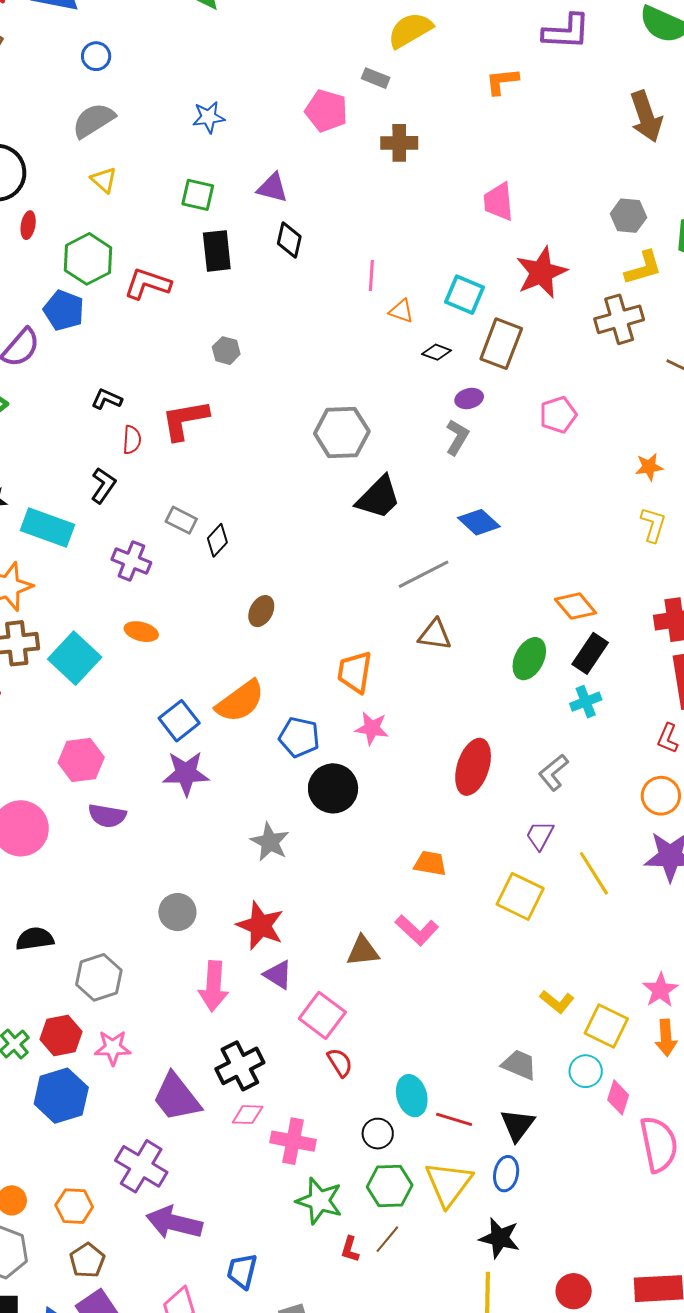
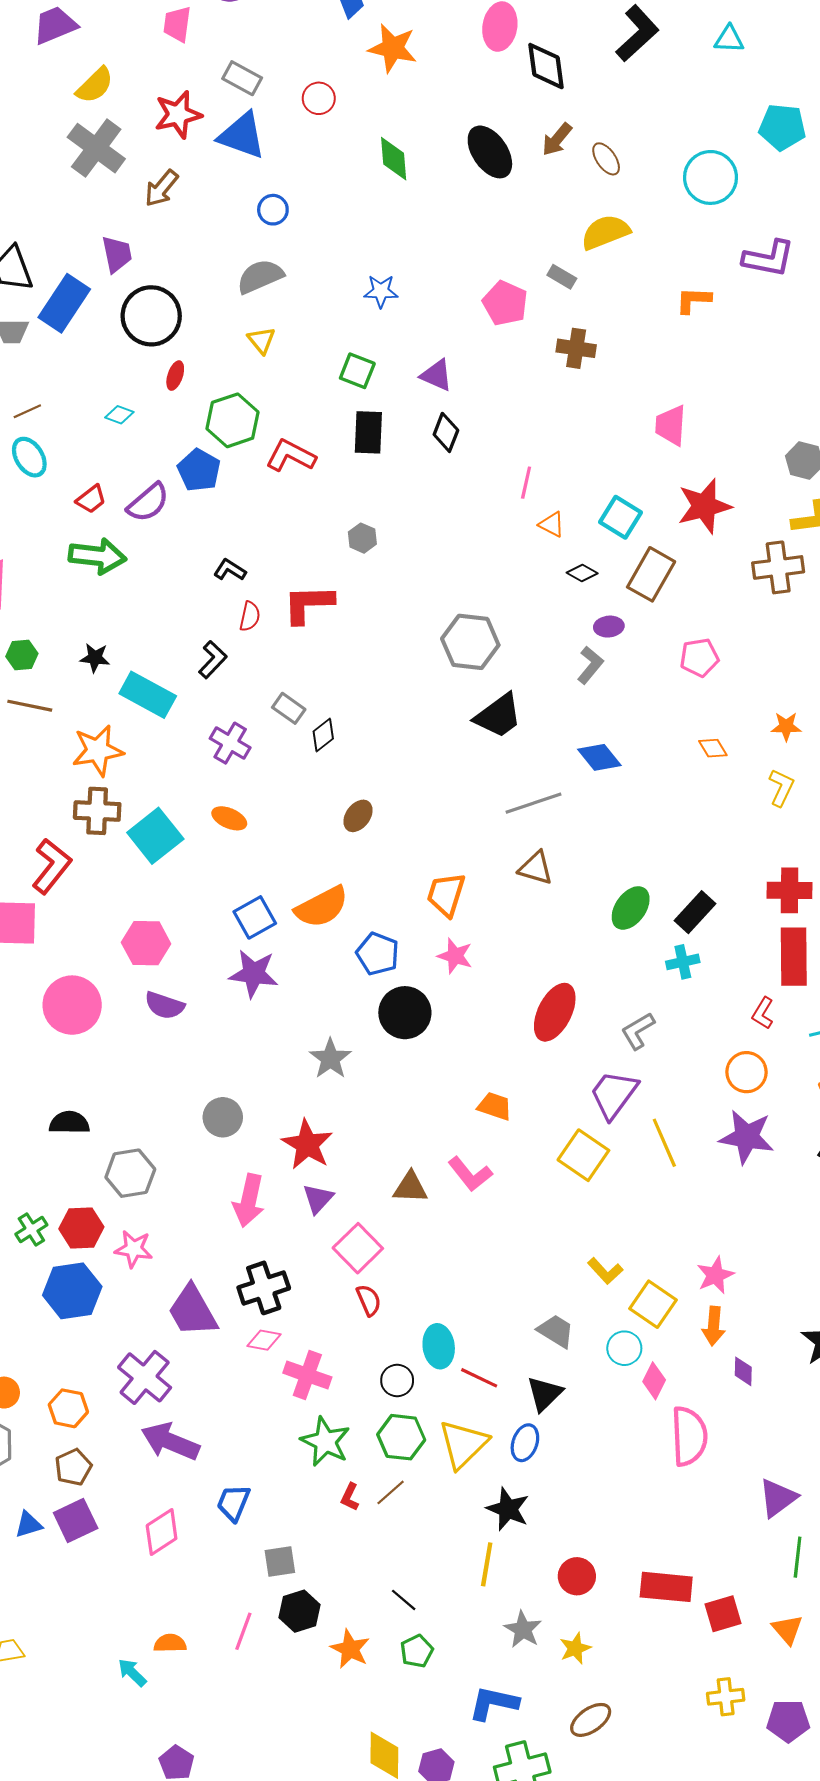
orange diamond: (576, 606) -> (713, 748), moved, size x0.7
purple trapezoid: (540, 835) -> (614, 1094), size x1.6
purple triangle: (278, 975) -> (318, 1199), turned 32

